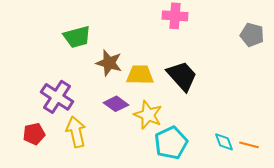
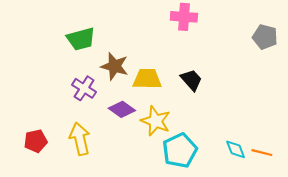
black trapezoid: (182, 76) -> (191, 80), size x0.7
purple cross: (57, 97) -> (84, 88), moved, size x0.7

